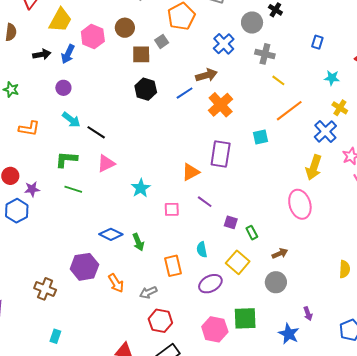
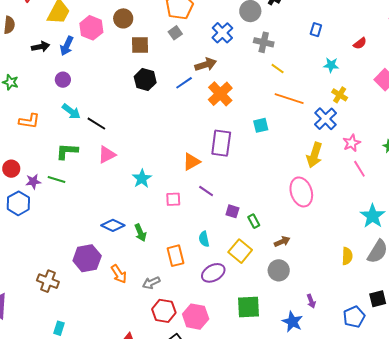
gray square: (162, 41) -> (175, 33), moved
orange line: (289, 111) -> (289, 99), turned 56
green line: (73, 189) -> (57, 179), moved
pink hexagon: (215, 329) -> (196, 317), moved

